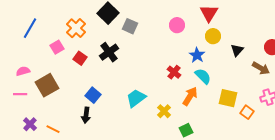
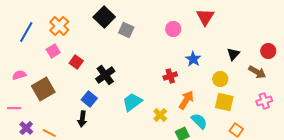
orange cross: (76, 28) -> (59, 26), moved
yellow circle: (213, 36) -> (220, 79), moved
black cross: (109, 52) -> (105, 75), moved
red cross: (174, 72) -> (170, 76), turned 32
cyan semicircle: (203, 76) -> (199, 121), moved
pink line: (20, 94) -> (14, 108), moved
orange square: (247, 112) -> (236, 130), moved

